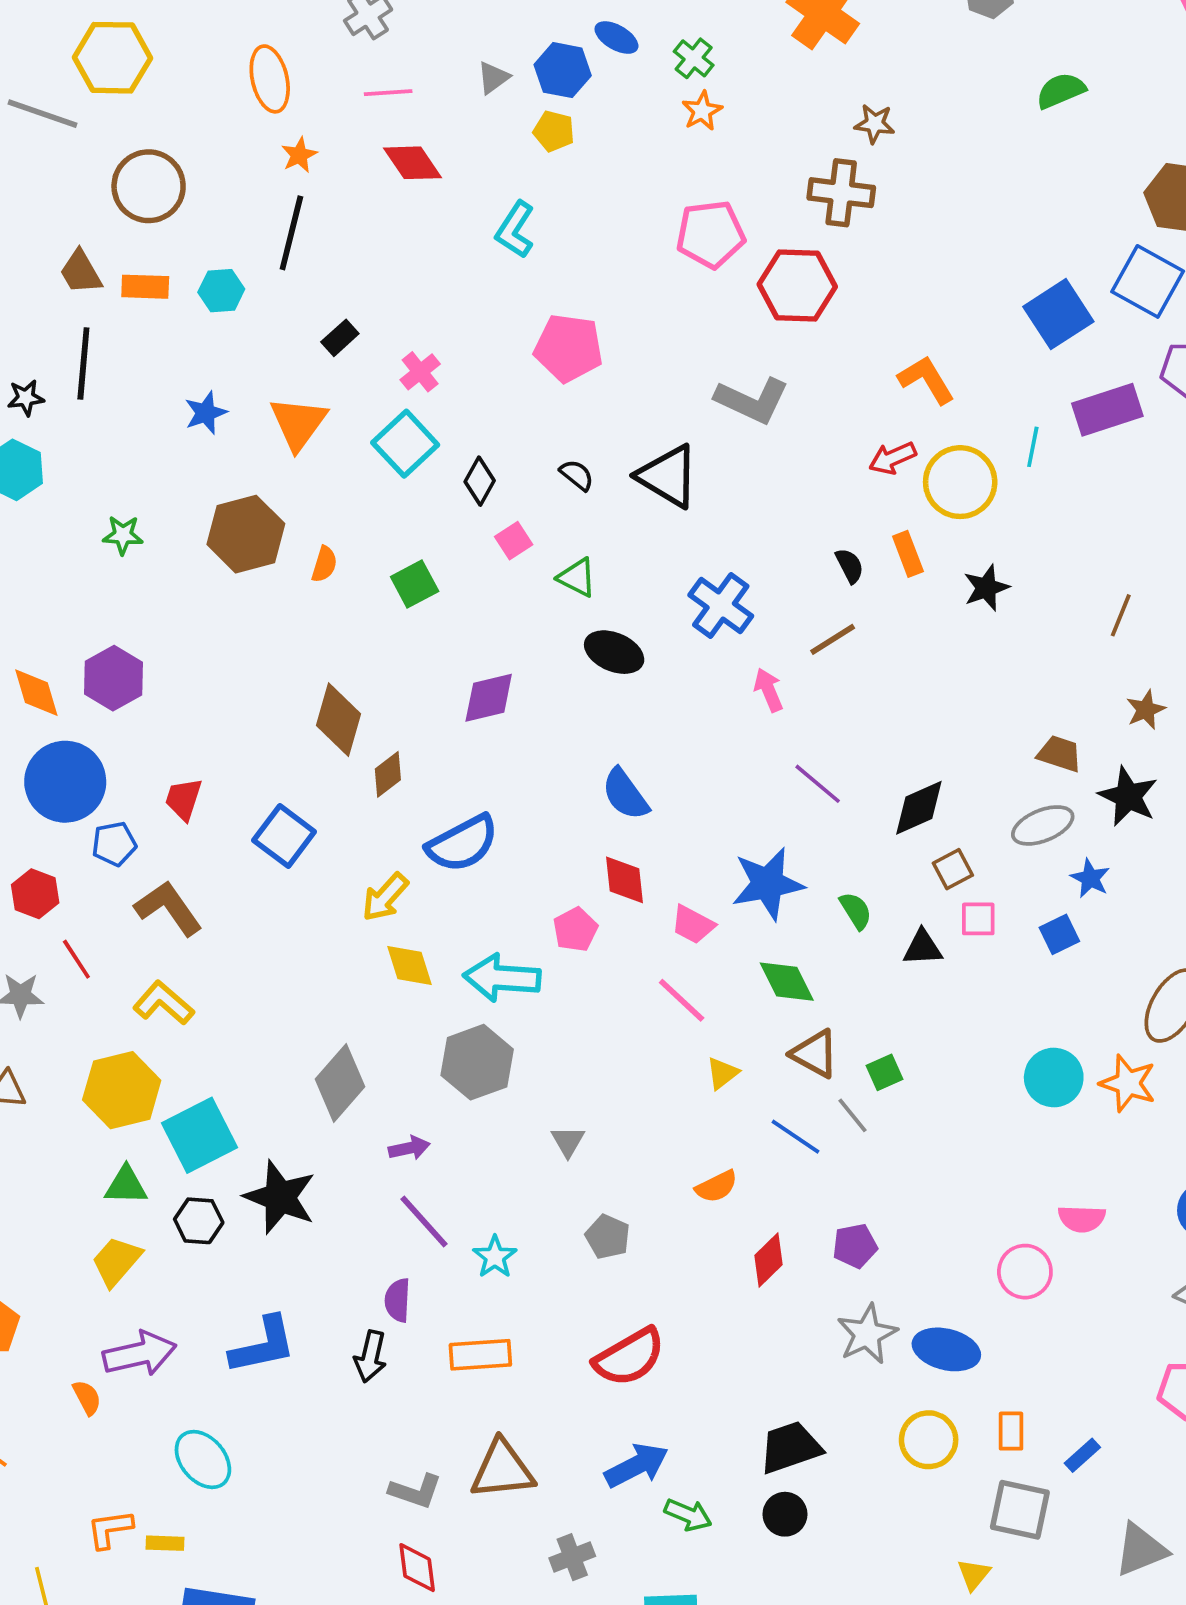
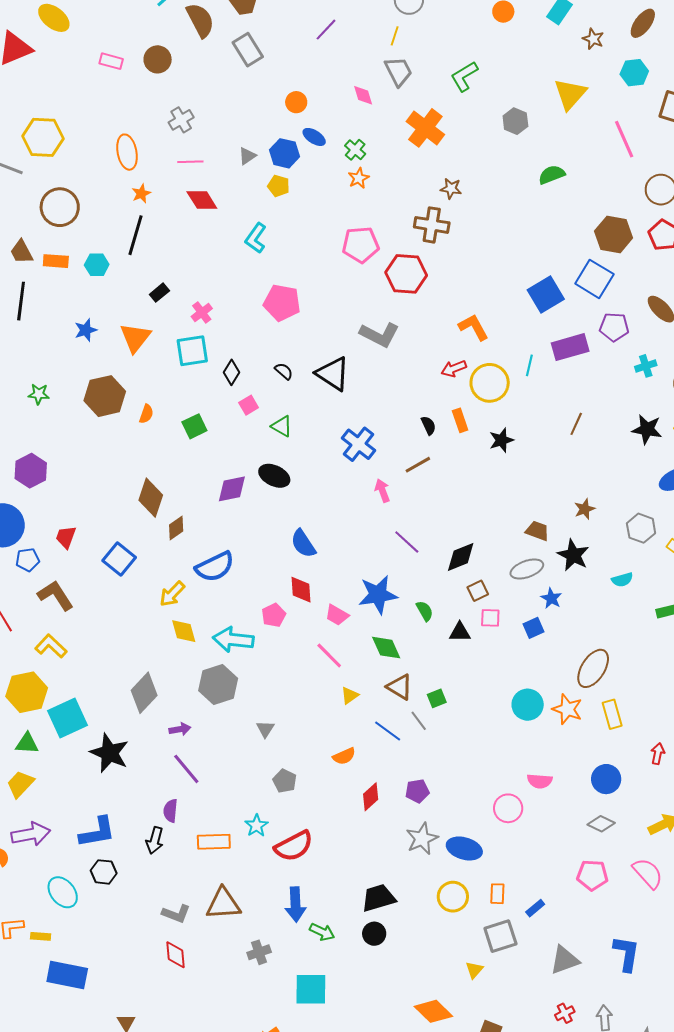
cyan square: (405, 444) -> (192, 351), turned 32
brown line: (1121, 615) -> (576, 424), moved
black ellipse: (614, 652) -> (274, 476), moved
black hexagon: (199, 1221) -> (104, 872), moved
cyan star: (495, 1257) -> (256, 826), moved
blue arrow: (637, 1465) -> (296, 904), turned 112
gray square: (1020, 1510) -> (500, 936), turned -32

